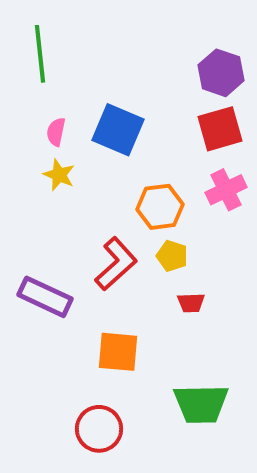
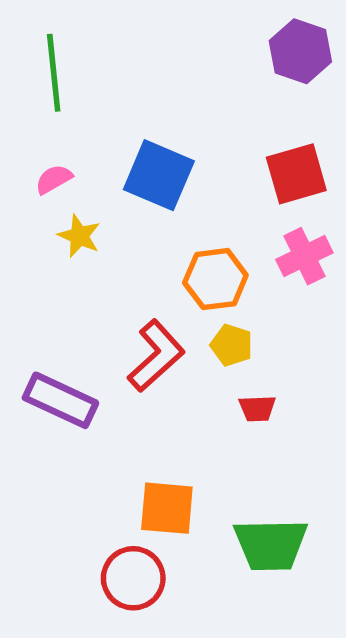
purple hexagon: (221, 73) -> (300, 51), moved
pink semicircle: (56, 132) -> (54, 179), moved, turned 48
orange square: (118, 352) -> (167, 508), moved

